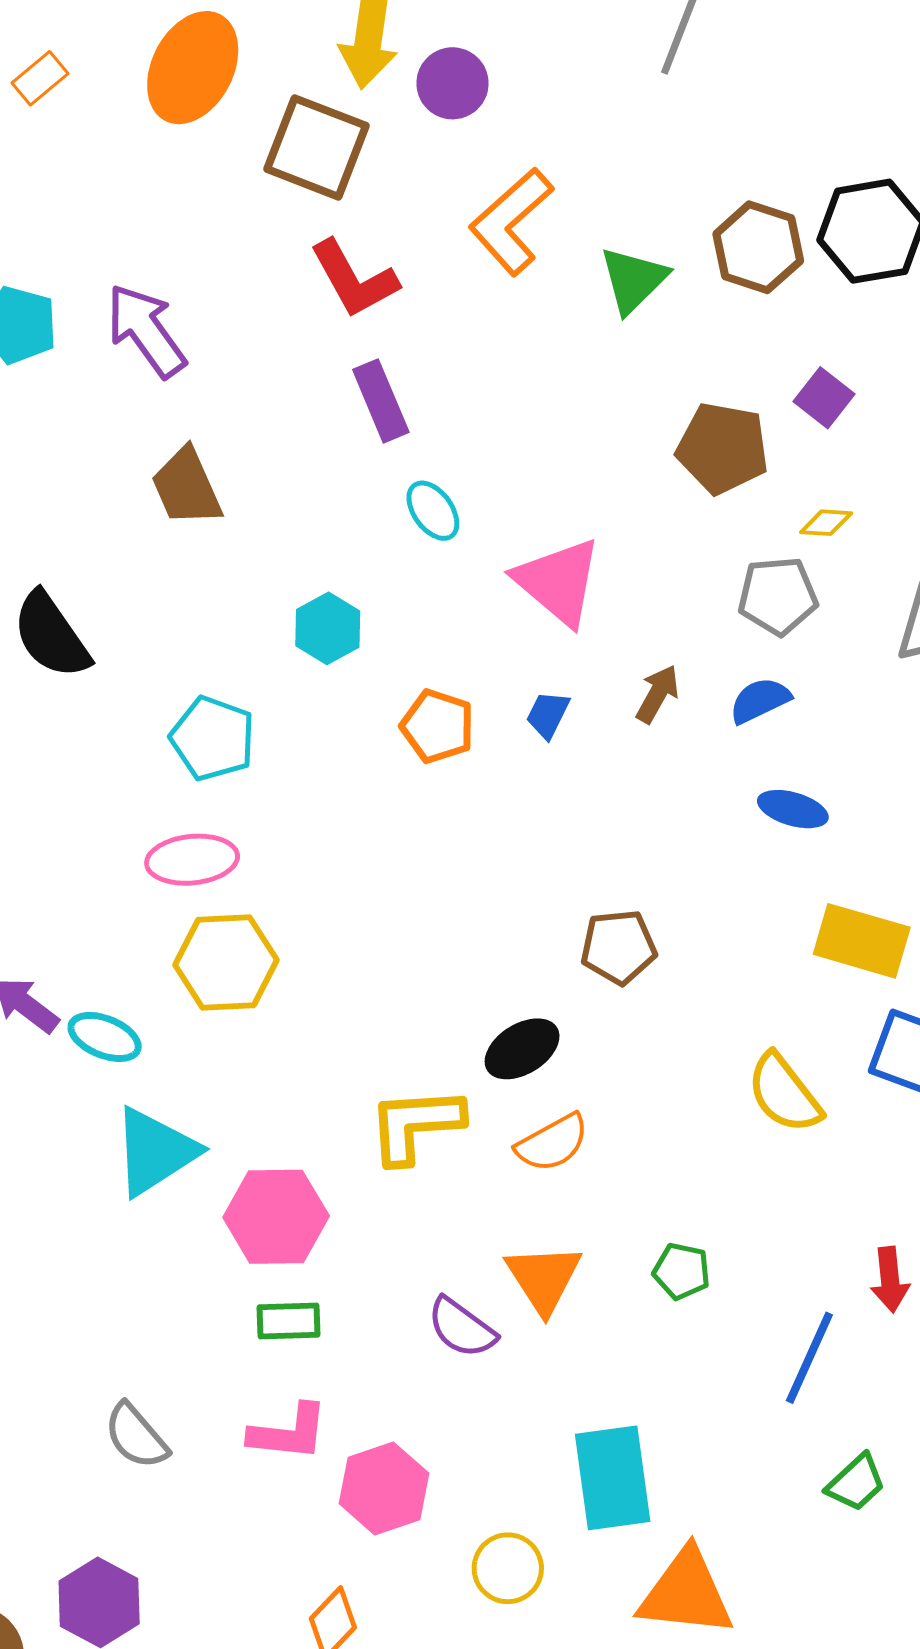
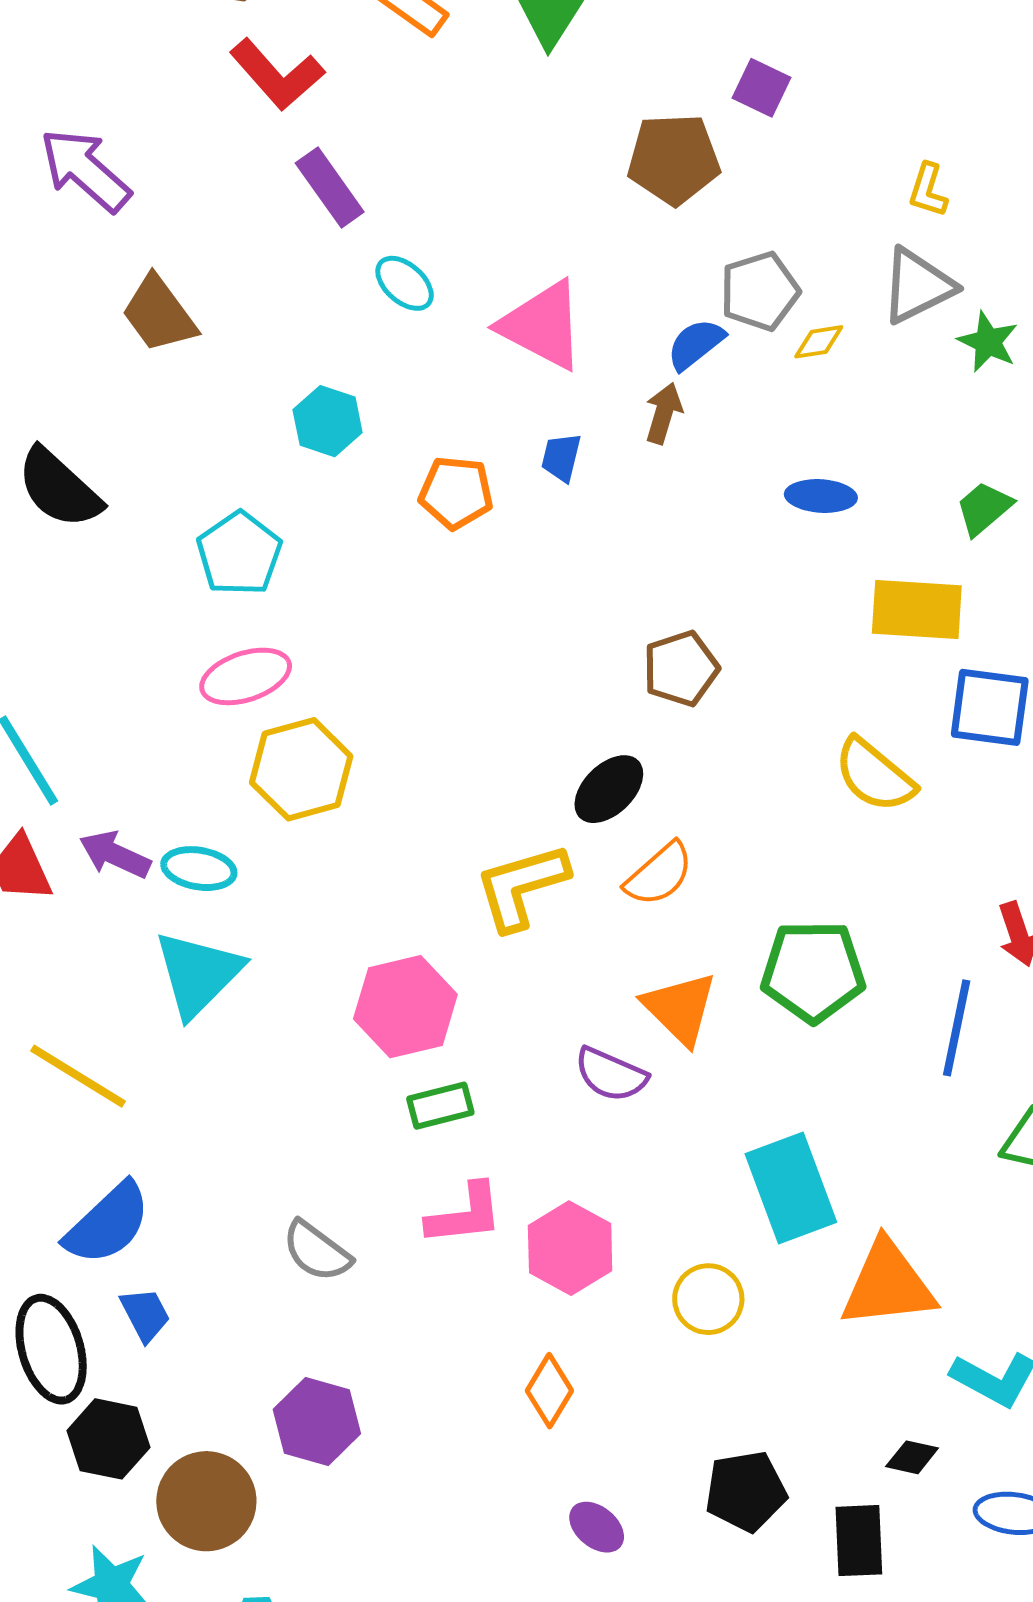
yellow diamond: (826, 523) -> (819, 342), moved
blue semicircle: (760, 700) -> (696, 344), moved
cyan pentagon: (213, 738) -> (239, 554), turned 30
cyan triangle: (155, 1151) -> (198, 974), moved
green pentagon: (682, 1271) -> (813, 971), size x1.8

